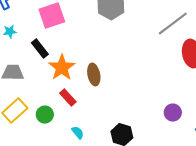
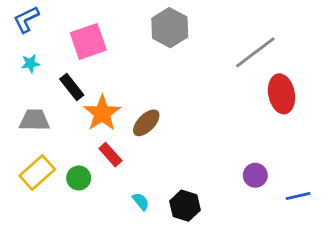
brown ellipse: (94, 75) -> (146, 123), turned 55
cyan semicircle: (78, 133) -> (141, 201), moved

